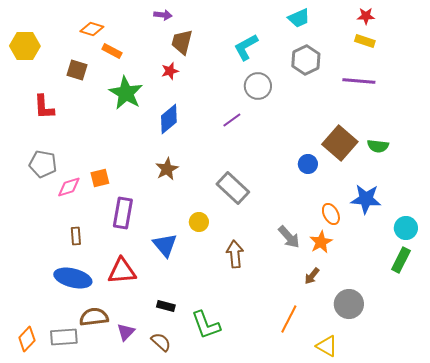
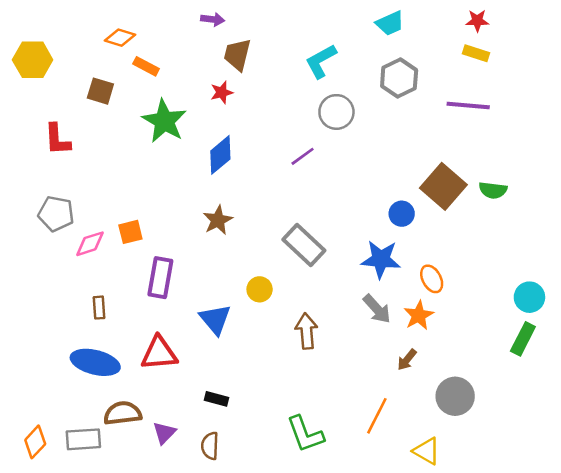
blue star: (366, 199) -> (381, 259), moved
green L-shape: (206, 325) -> (305, 434), moved
brown semicircle: (161, 342) -> (210, 446), turned -130

